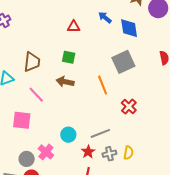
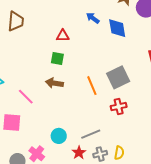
red triangle: (74, 27) -> (63, 36), moved
brown trapezoid: (32, 62) -> (16, 21), moved
gray square: (123, 62) -> (118, 77), moved
red cross: (129, 107) -> (119, 107), turned 35

